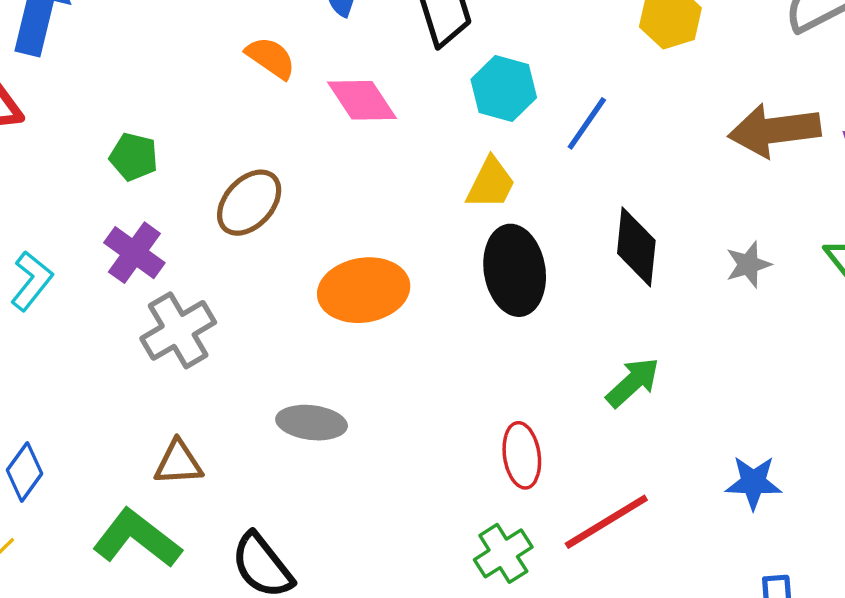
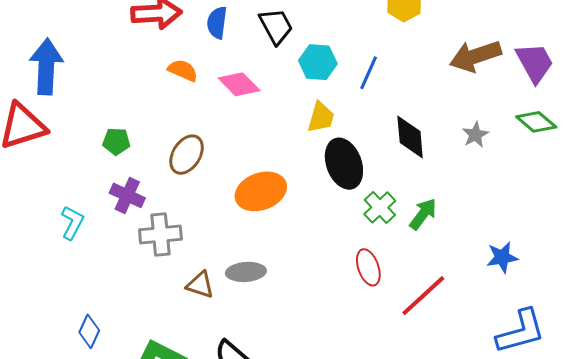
gray cross: (178, 330) -> (160, 235), turned 36
brown triangle: (178, 463) -> (200, 285), moved, turned 32
green cross: (503, 553) -> (380, 207), moved

